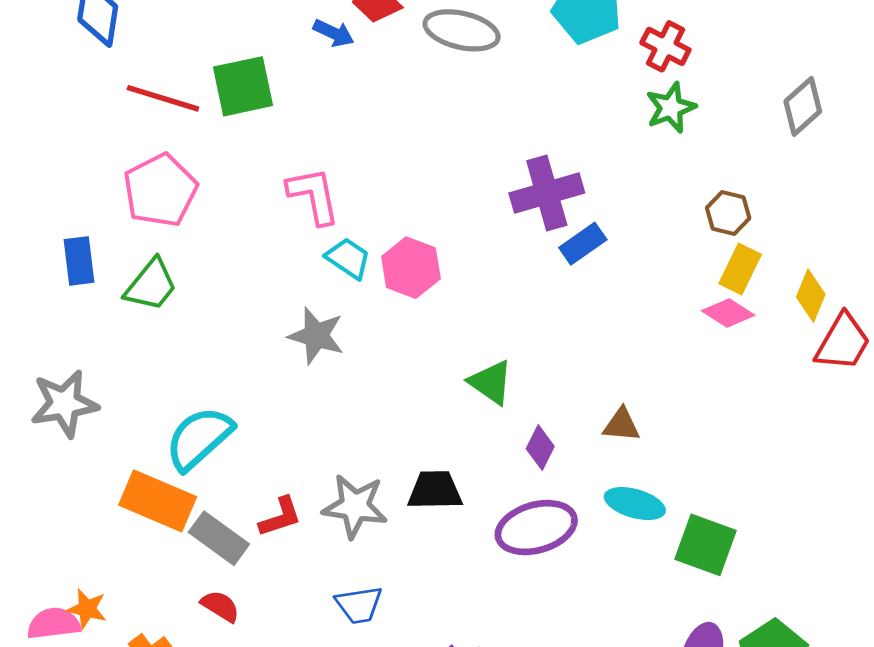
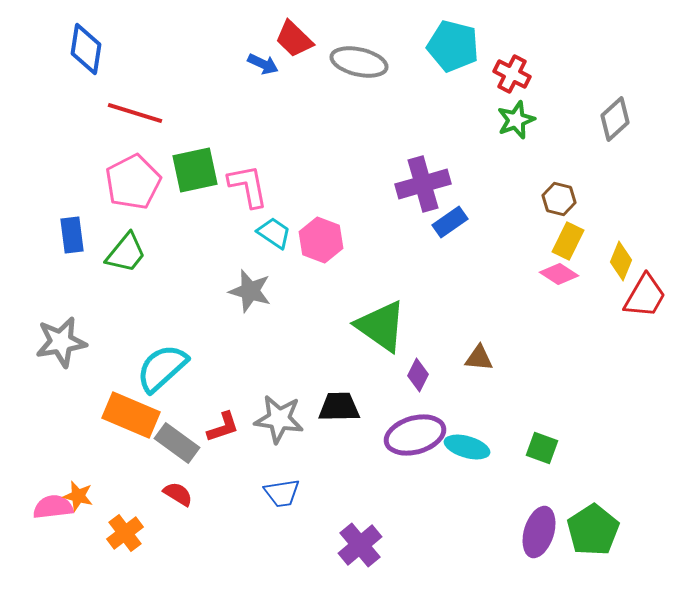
green square: (243, 86) -> (195, 170), moved
green triangle: (491, 382) -> (381, 326), size x1.5
cyan ellipse: (635, 504) -> (467, 447), moved
green square: (705, 545) -> (542, 448), size x0.7

